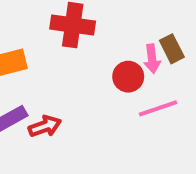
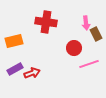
pink arrow: (152, 59) -> (86, 23), moved

